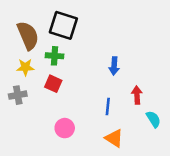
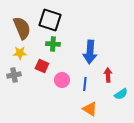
green cross: (55, 56) -> (53, 44), moved
blue arrow: (114, 66) -> (90, 52), size x1.6
cyan semicircle: (153, 119) -> (121, 94), turned 88
pink circle: (65, 128) -> (62, 80), moved

